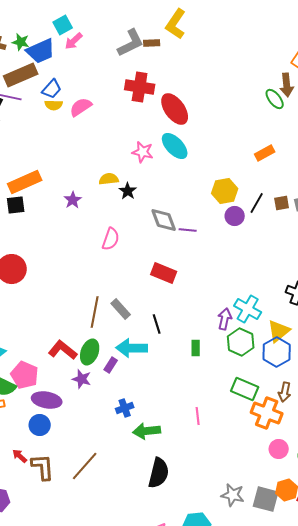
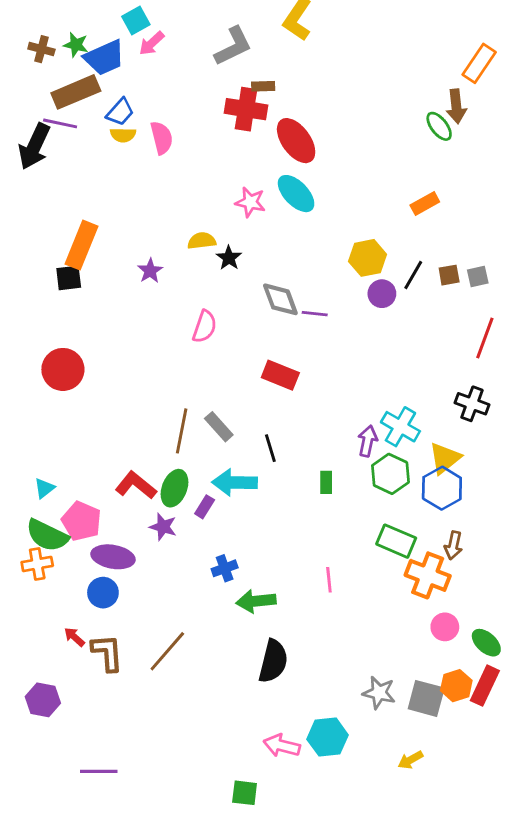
brown rectangle: (152, 43) -> (263, 86), moved
pink semicircle: (81, 107) -> (162, 138), turned 110
orange rectangle: (25, 182) -> (82, 245), turned -44

